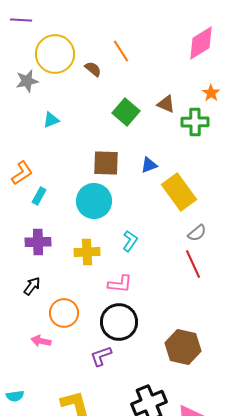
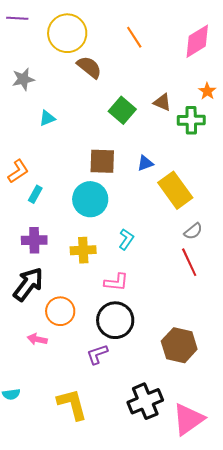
orange line: (121, 51) -> (134, 37), moved
yellow circle: (55, 54) -> (67, 33), moved
brown semicircle: (93, 69) -> (89, 67), size x1.5
black arrow: (32, 286) -> (28, 284), size x1.8

